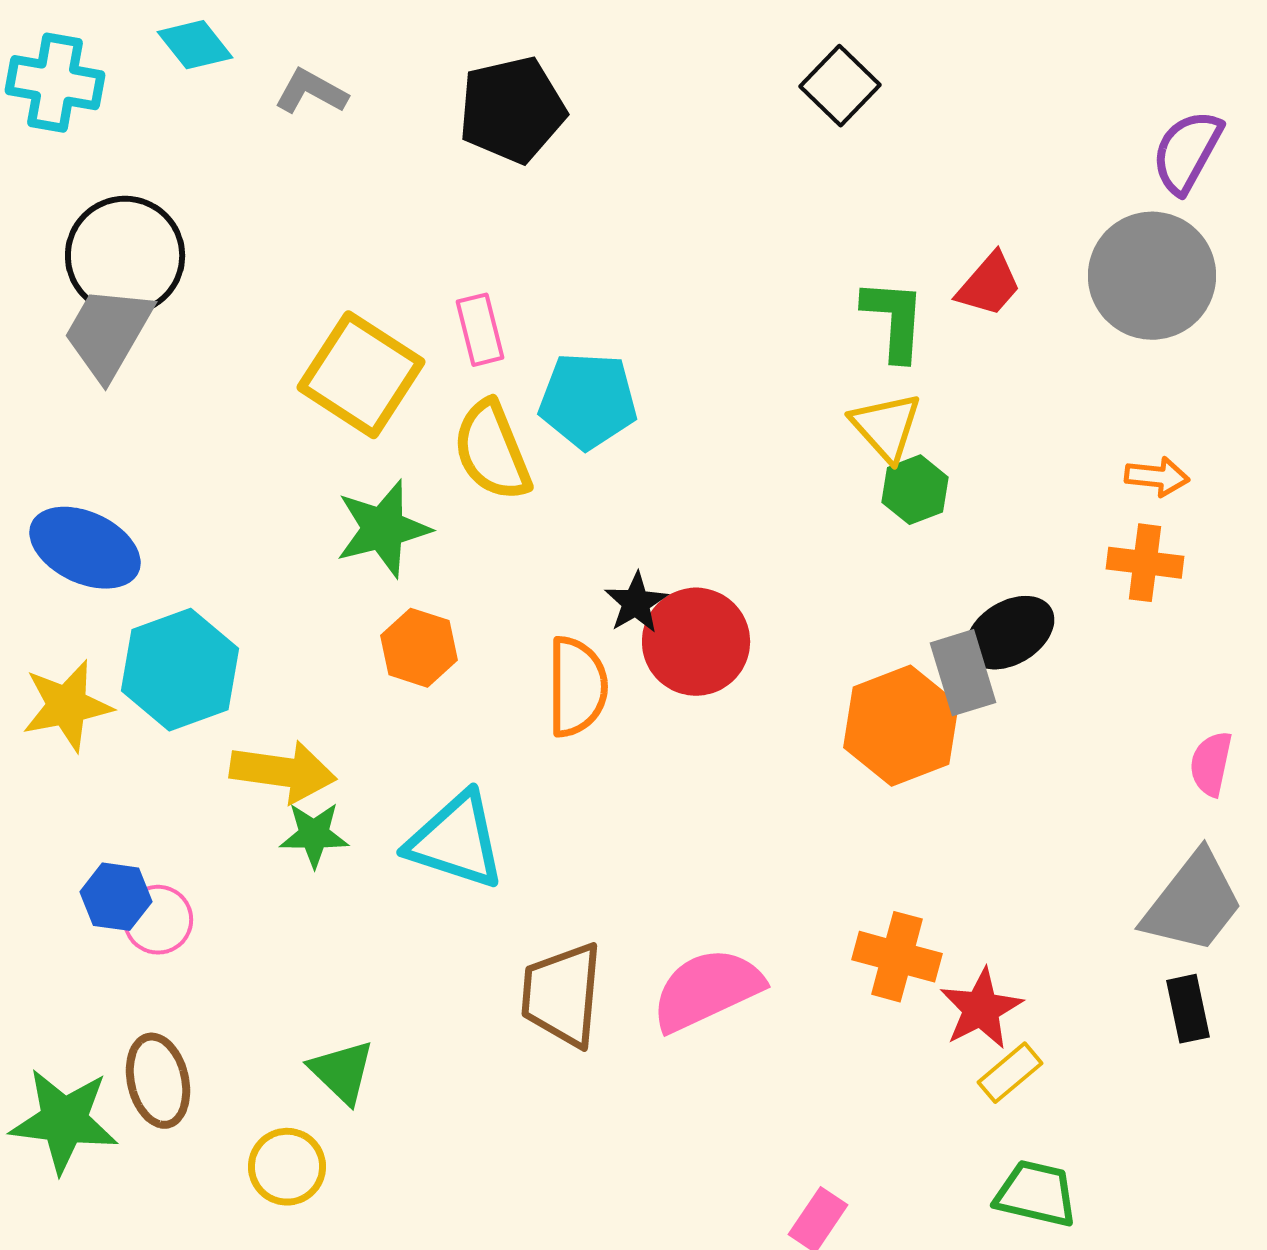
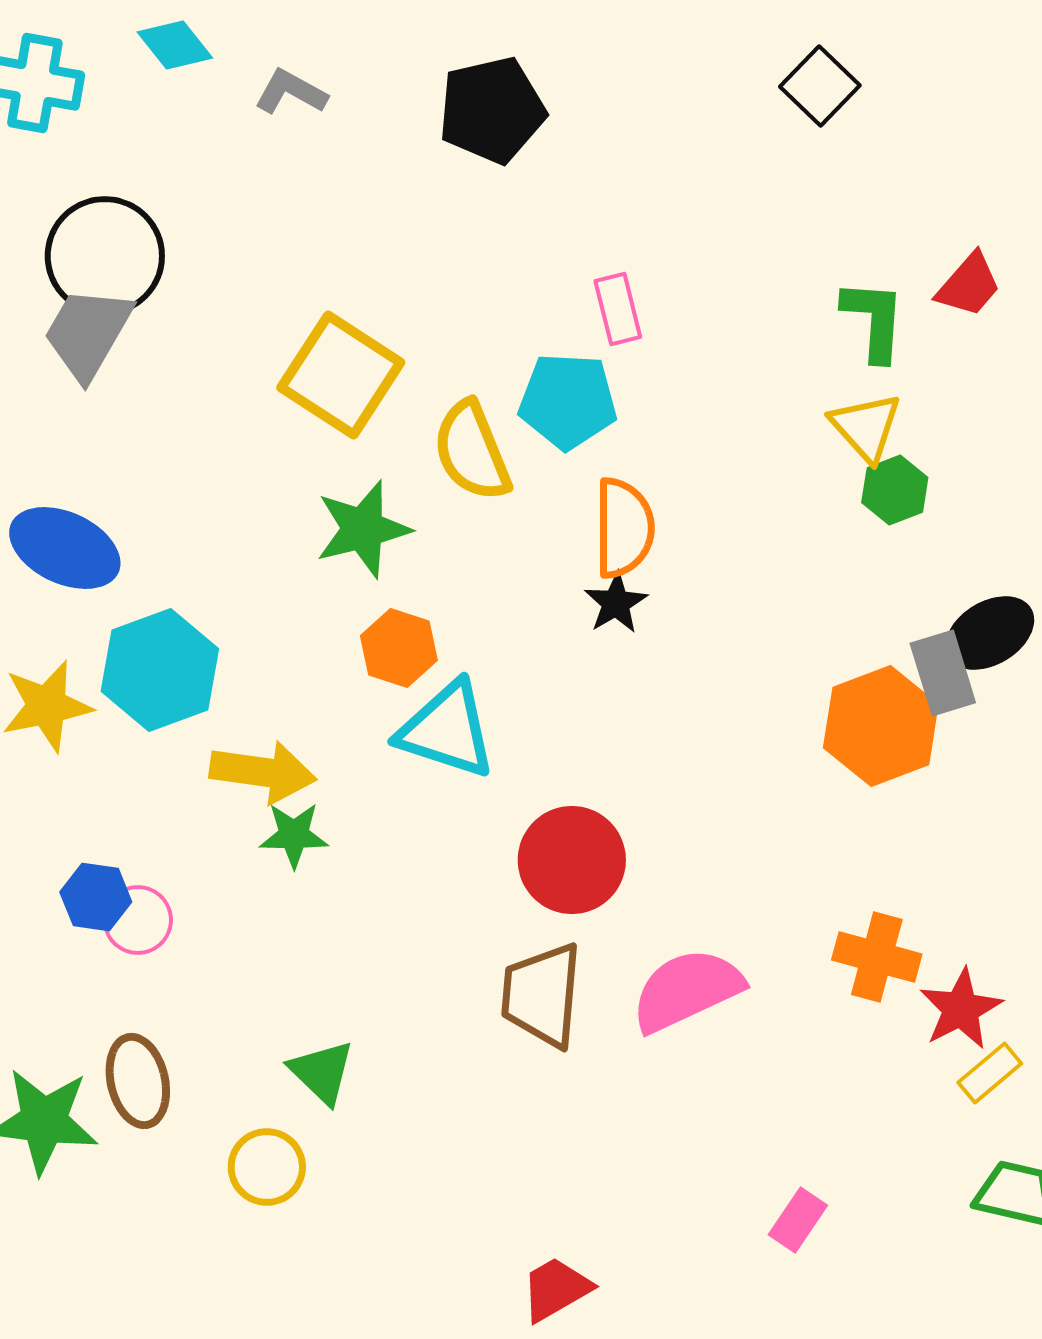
pink rectangle: (480, 330) -> (618, 309), moved
red circle: (696, 642) -> (572, 860), moved
orange semicircle: (577, 687) -> (624, 528), moved
cyan triangle: (456, 841) -> (447, 730), moved

